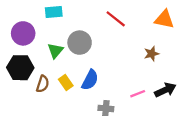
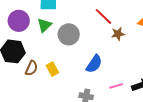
green triangle: (55, 51) -> (44, 25), moved
brown star: (151, 54) -> (118, 34), moved
blue semicircle: (90, 80) -> (94, 64), moved

